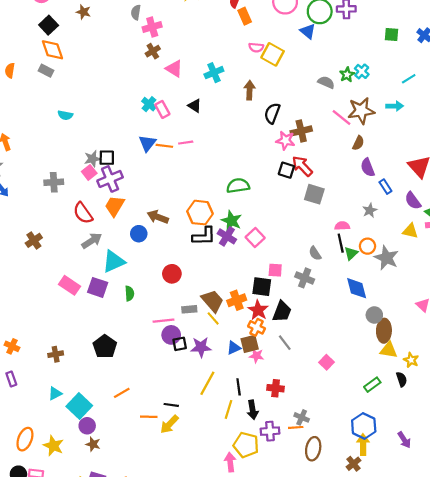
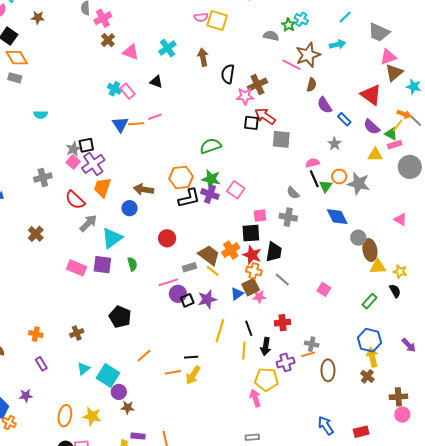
black arrow: (253, 410) -> (266, 346), turned 30

